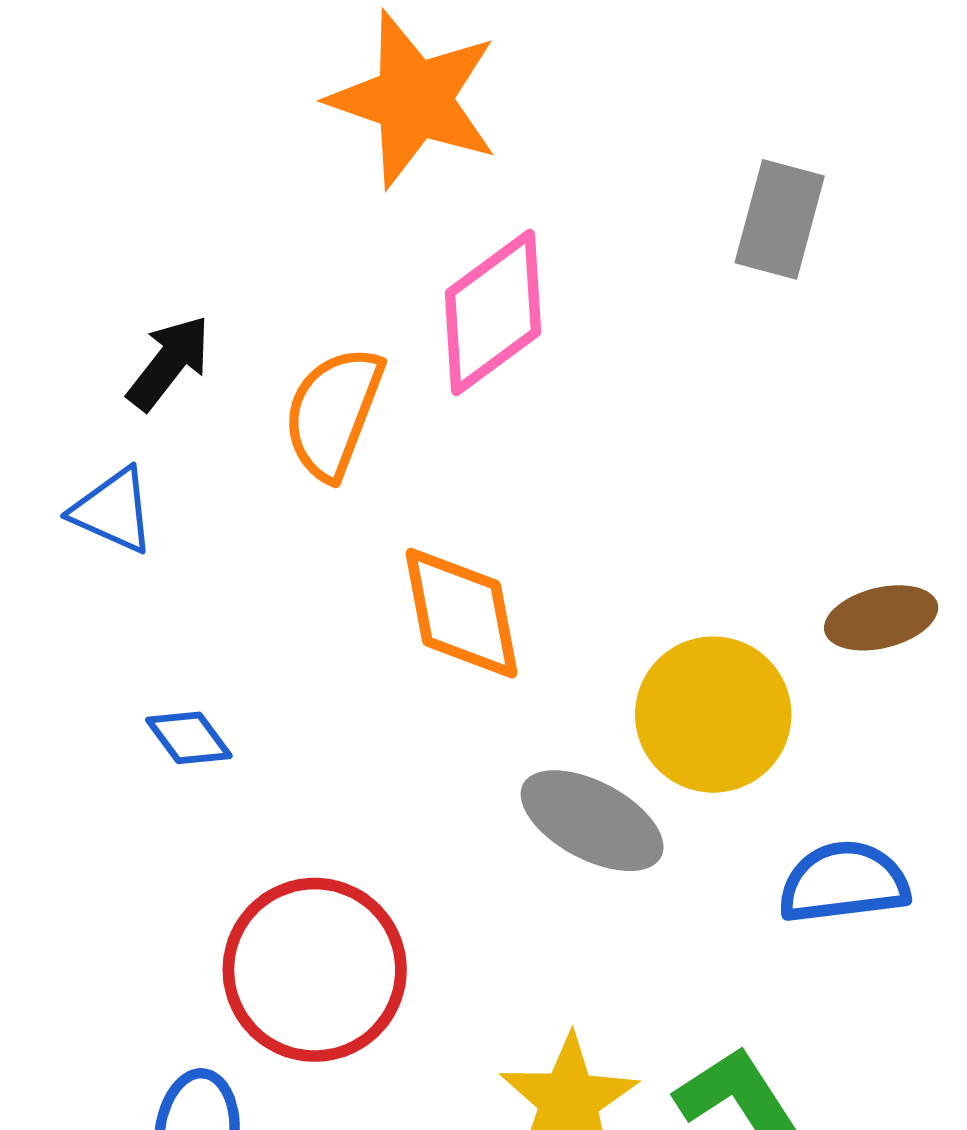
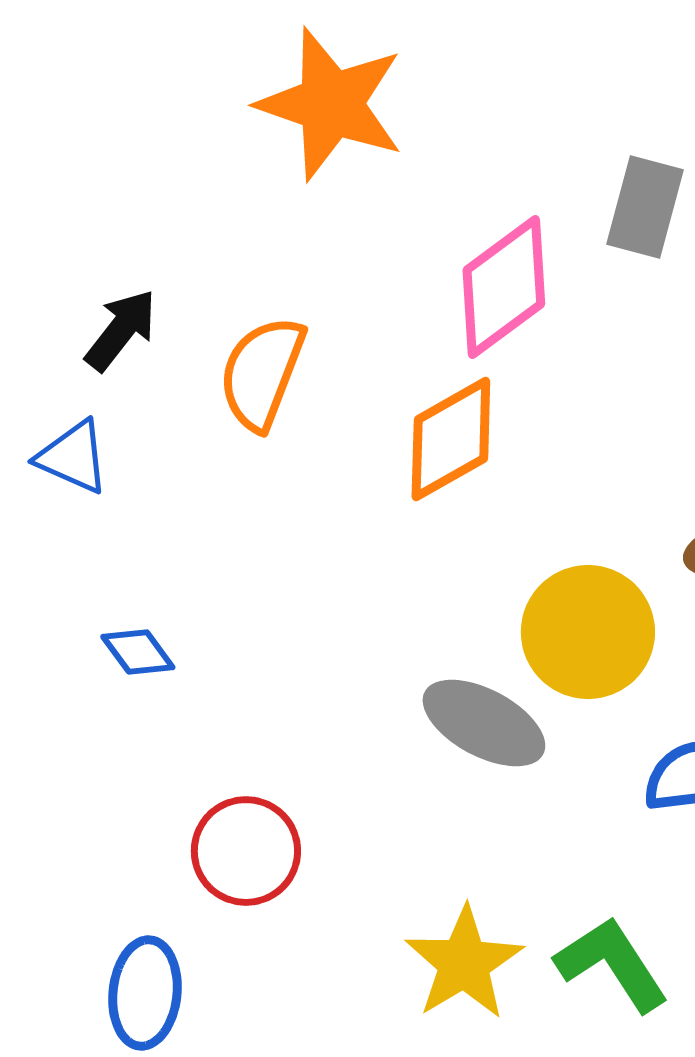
pink diamond: (493, 313) -> (504, 287), moved
orange diamond: (461, 613) -> (451, 439), moved, turned 71
red circle: (315, 970) -> (246, 851), size x0.7

